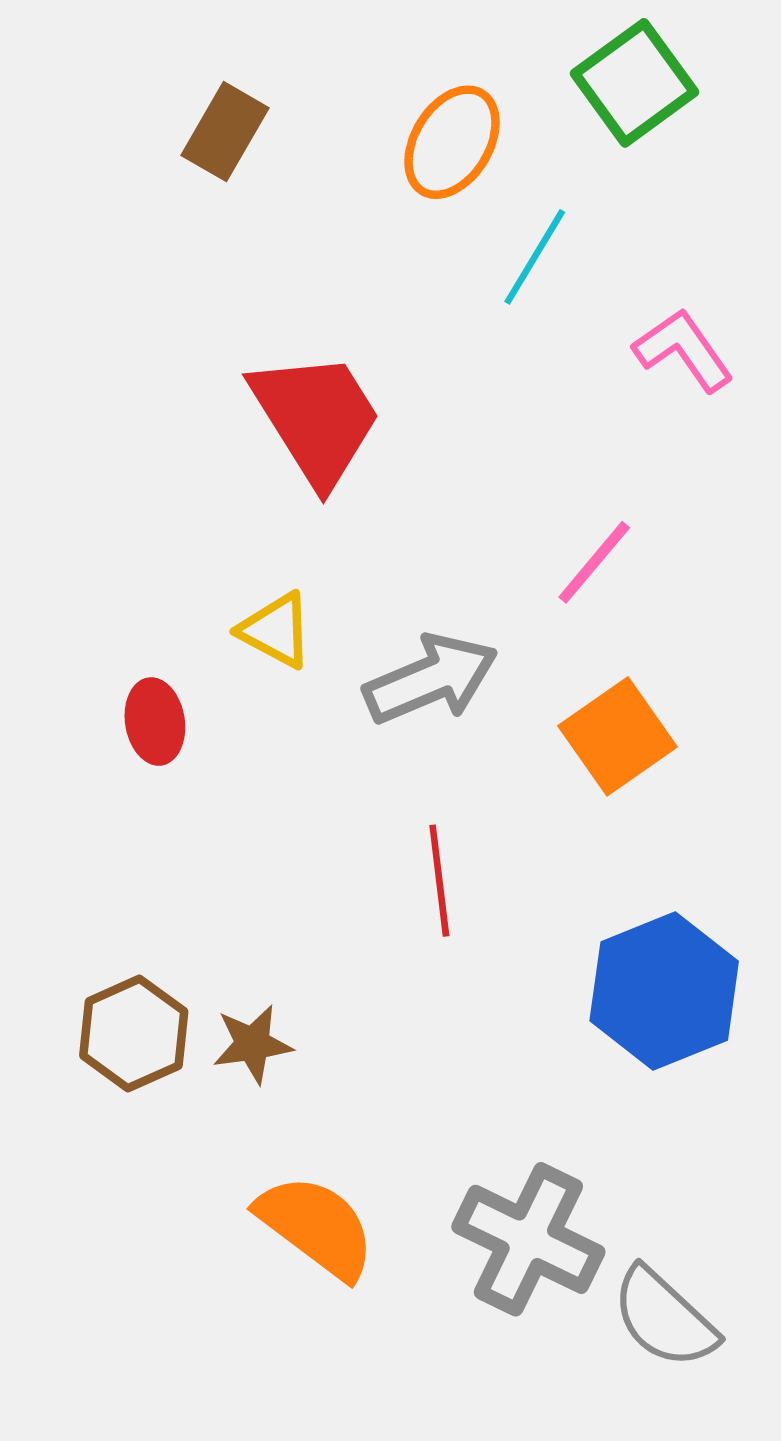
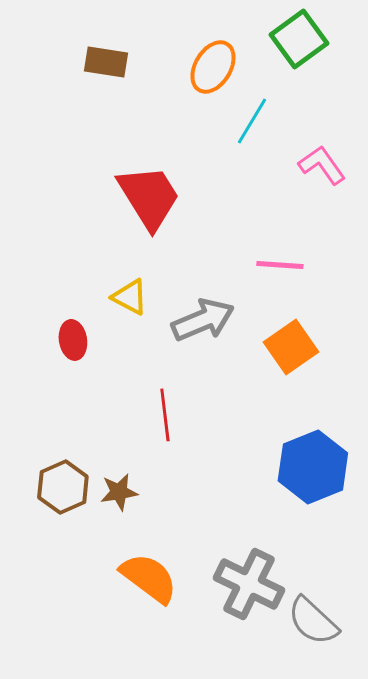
brown rectangle: (225, 132) -> (106, 62), turned 69
pink line: (594, 562) -> (280, 265), turned 54
red line: (439, 881) -> (165, 415), moved

